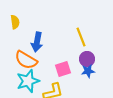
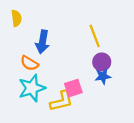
orange semicircle: (26, 60) -> (29, 63), size x0.7
pink square: (63, 69) -> (73, 88), moved

